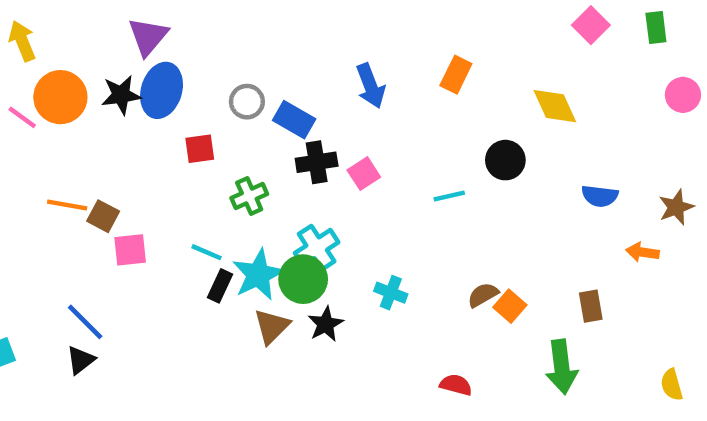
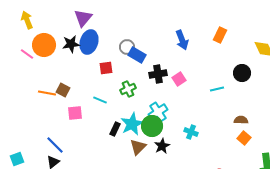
blue rectangle: (294, 120) -> (137, 55), moved
brown square: (103, 216) -> (63, 90), moved
cyan line: (206, 252) -> (100, 100), moved
brown semicircle: (483, 295) -> (241, 120), moved, turned 32

